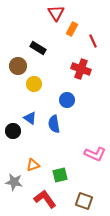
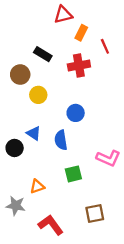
red triangle: (56, 13) -> (63, 15), turned 48
red cross: (81, 69) -> (79, 65), moved, turned -30
pink L-shape: (95, 154) -> (108, 158), moved
green square: (60, 175) -> (73, 174), moved
brown square: (84, 201) -> (95, 214), moved, turned -30

